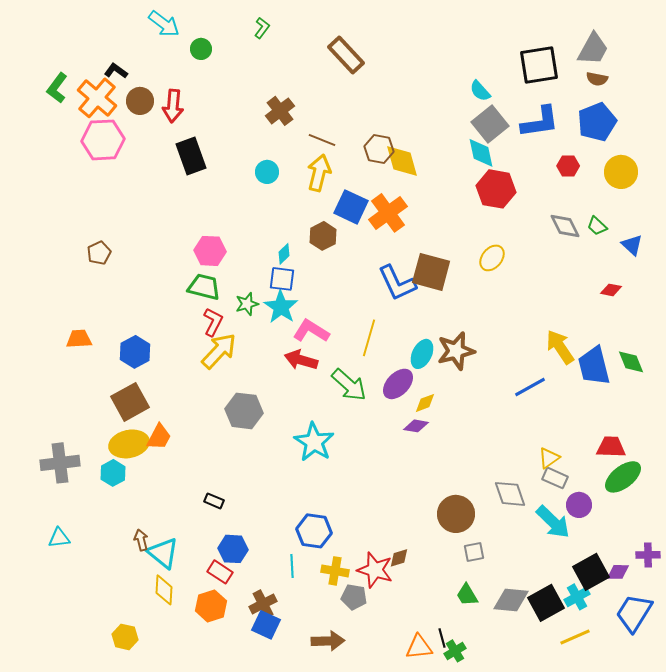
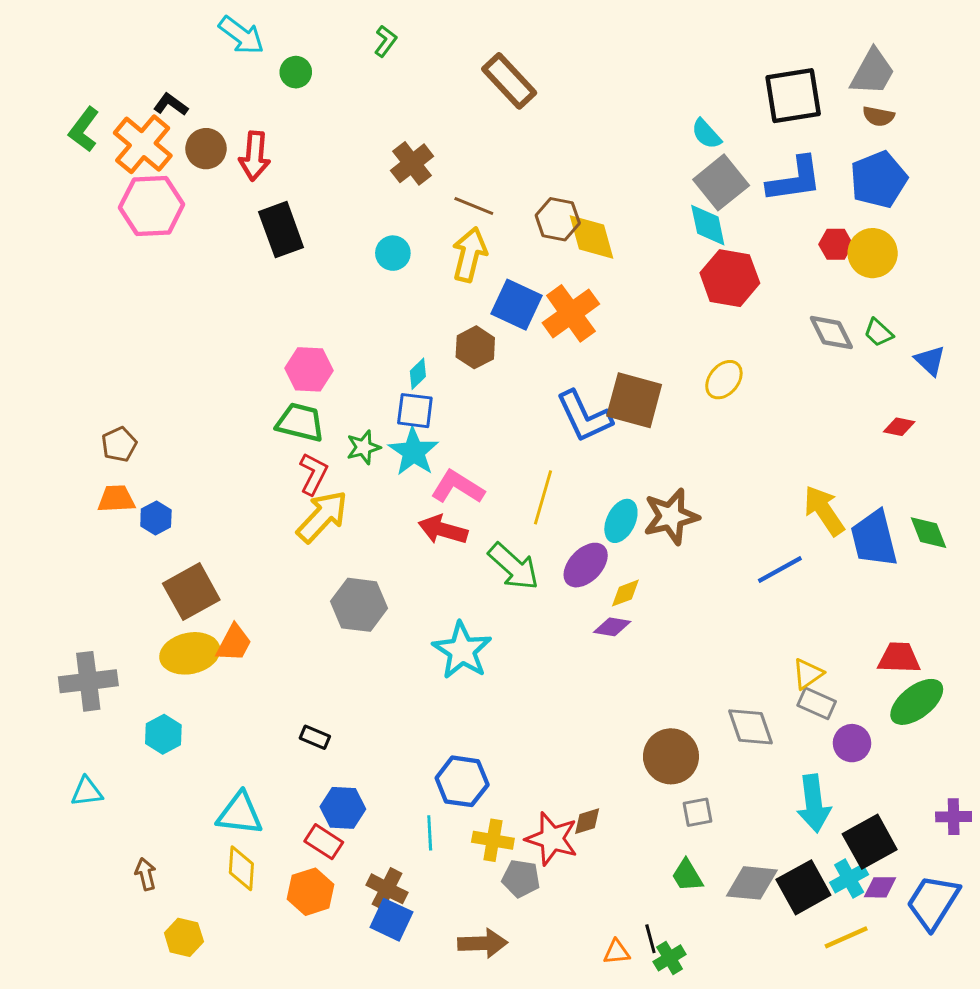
yellow circle: (621, 172) -> (873, 253), moved
brown pentagon: (99, 253) -> (119, 444), moved
blue hexagon: (135, 352) -> (156, 518), moved, size x0.7
cyan hexagon: (113, 473) -> (163, 734), moved
cyan arrow: (553, 522) -> (814, 803), moved, turned 39
brown arrow: (141, 540) -> (146, 874), moved
cyan triangle: (163, 553) -> (240, 814), turned -32
purple diamond: (618, 572) -> (880, 887), moved
brown cross: (263, 604) -> (387, 889), turned -36
orange triangle: (419, 647) -> (617, 952), size x0.7

